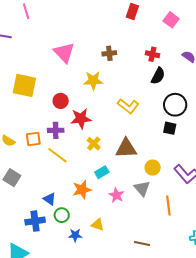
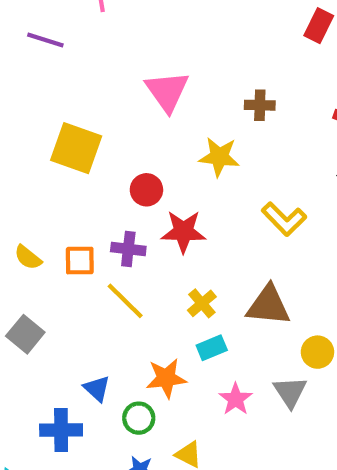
yellow cross: (94, 144) -> (202, 303), moved
green circle: (62, 215) -> (139, 418), moved

